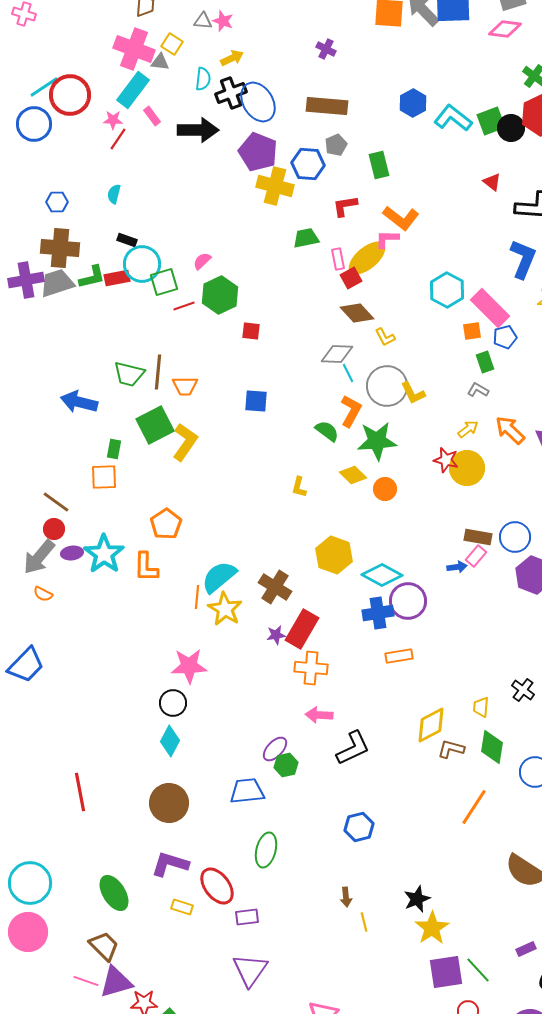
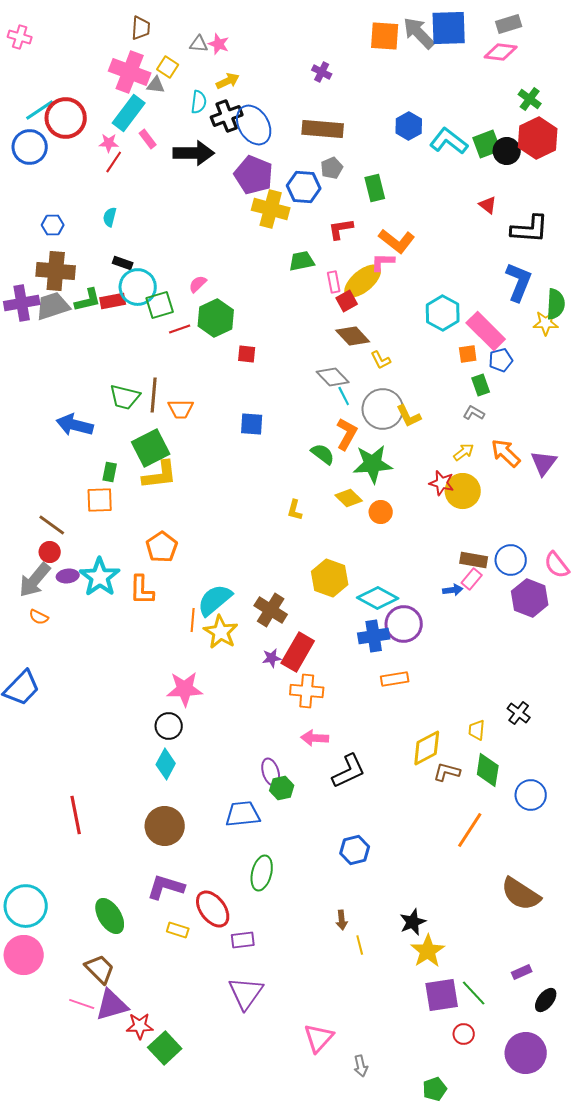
gray diamond: (337, 354) -> (333, 377), turned 44
yellow L-shape: (185, 442) -> (160, 475), moved, turned 48
purple ellipse: (275, 749) -> (271, 772), turned -60

